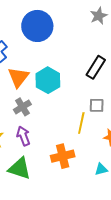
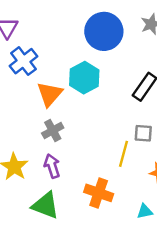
blue circle: (37, 26) -> (104, 31), moved
cyan hexagon: (48, 80) -> (84, 78), moved
orange cross: (63, 156) -> (99, 193), turned 30

